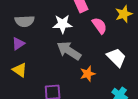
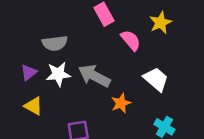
gray semicircle: (25, 21) -> (55, 43), moved
white star: (62, 24) -> (58, 74), moved

